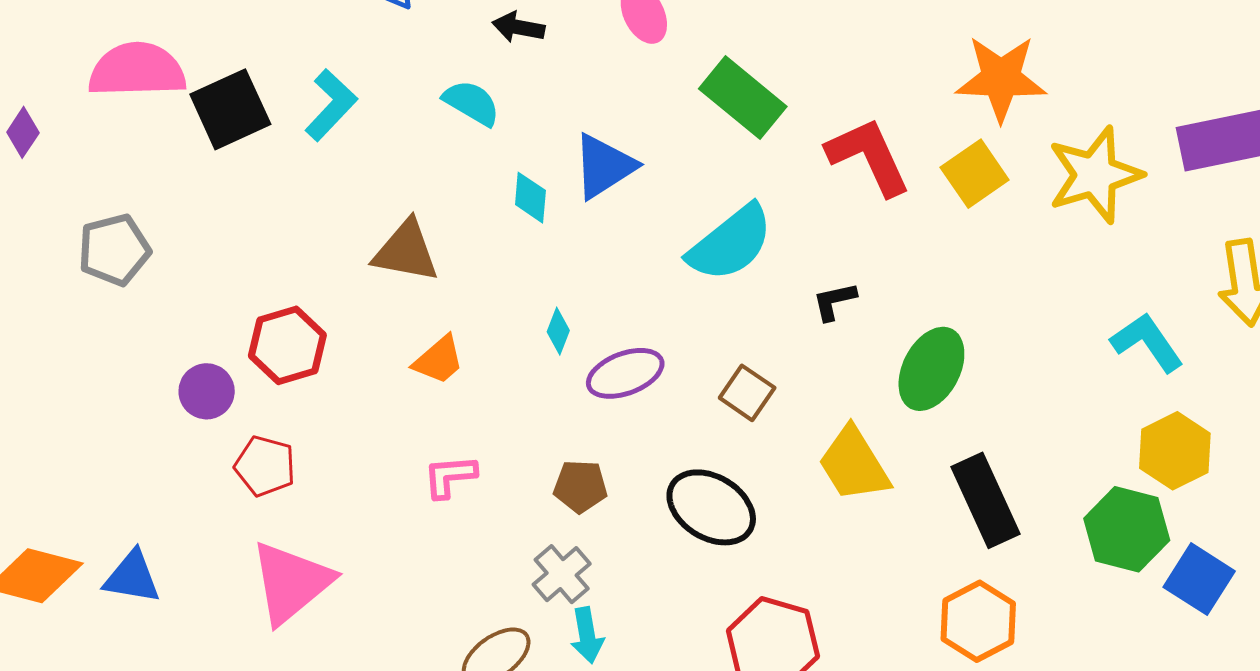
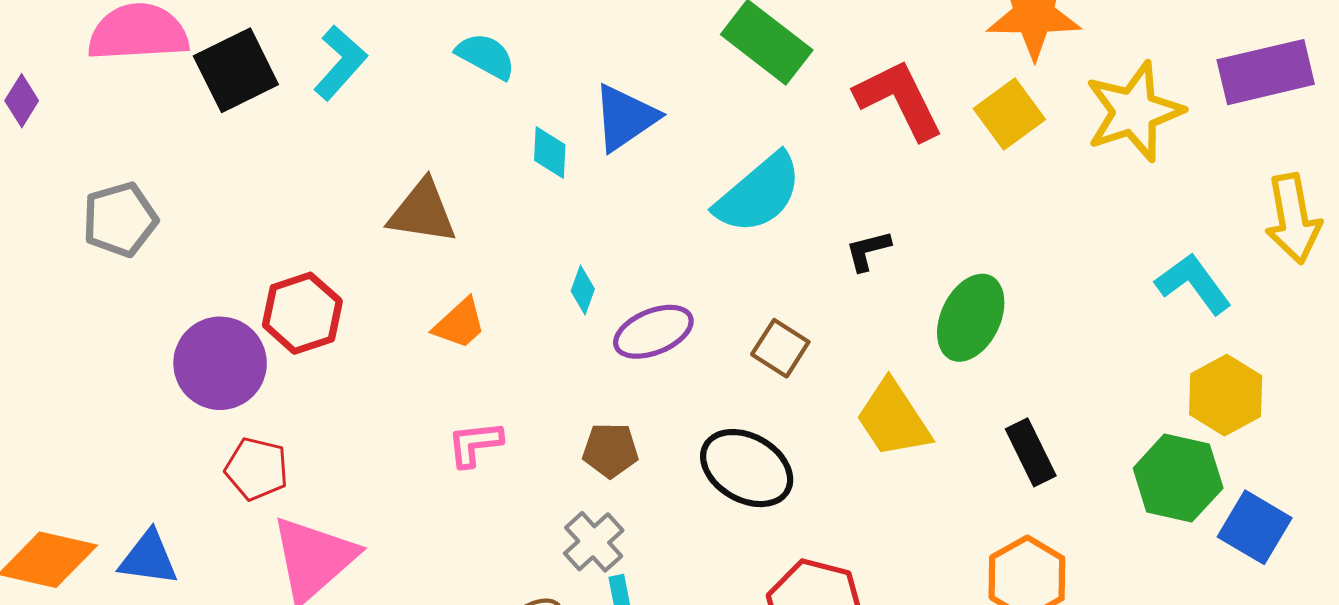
purple circle: (207, 391) -> (220, 363), size x1.6
red pentagon: (265, 466) -> (257, 469), moved
black rectangle: (986, 500) -> (1031, 452), size x0.7

